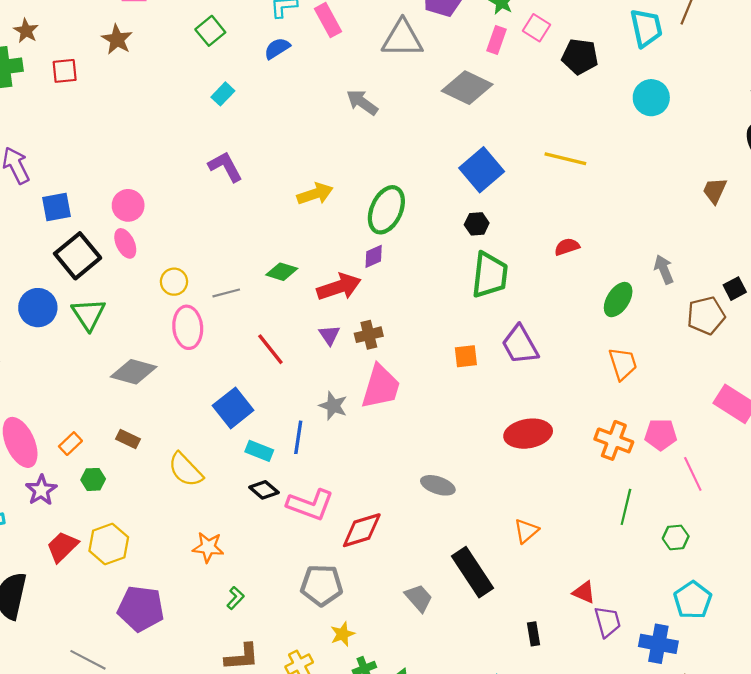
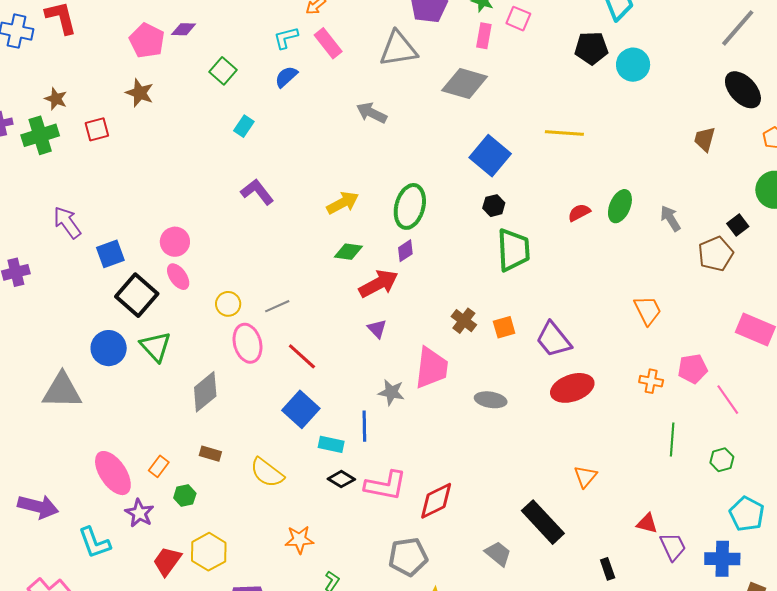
black pentagon: (580, 56) -> (591, 48), moved
green diamond: (282, 272) -> (348, 252), moved
green ellipse: (618, 300) -> (620, 206), moved
brown cross: (369, 335) -> (464, 321), moved, turned -30
purple trapezoid: (520, 345) -> (554, 340), moved
red line: (270, 349) -> (302, 356), moved
gray diamond: (134, 372) -> (205, 392), turned -45
orange cross: (614, 440) -> (651, 381), size x0.7
gray ellipse: (438, 485) -> (491, 400), moved

